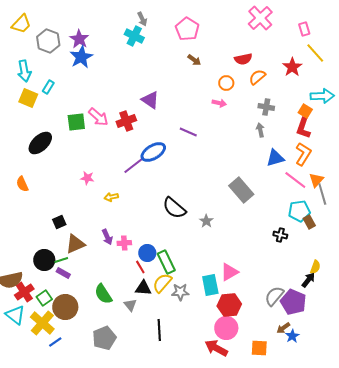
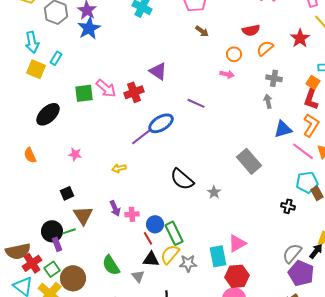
pink star: (87, 178) -> (75, 154), moved
brown triangle: (75, 244) -> (83, 215), turned -40
purple rectangle: (63, 273) -> (57, 244), moved, turned 40
gray semicircle: (274, 296) -> (292, 253), moved

